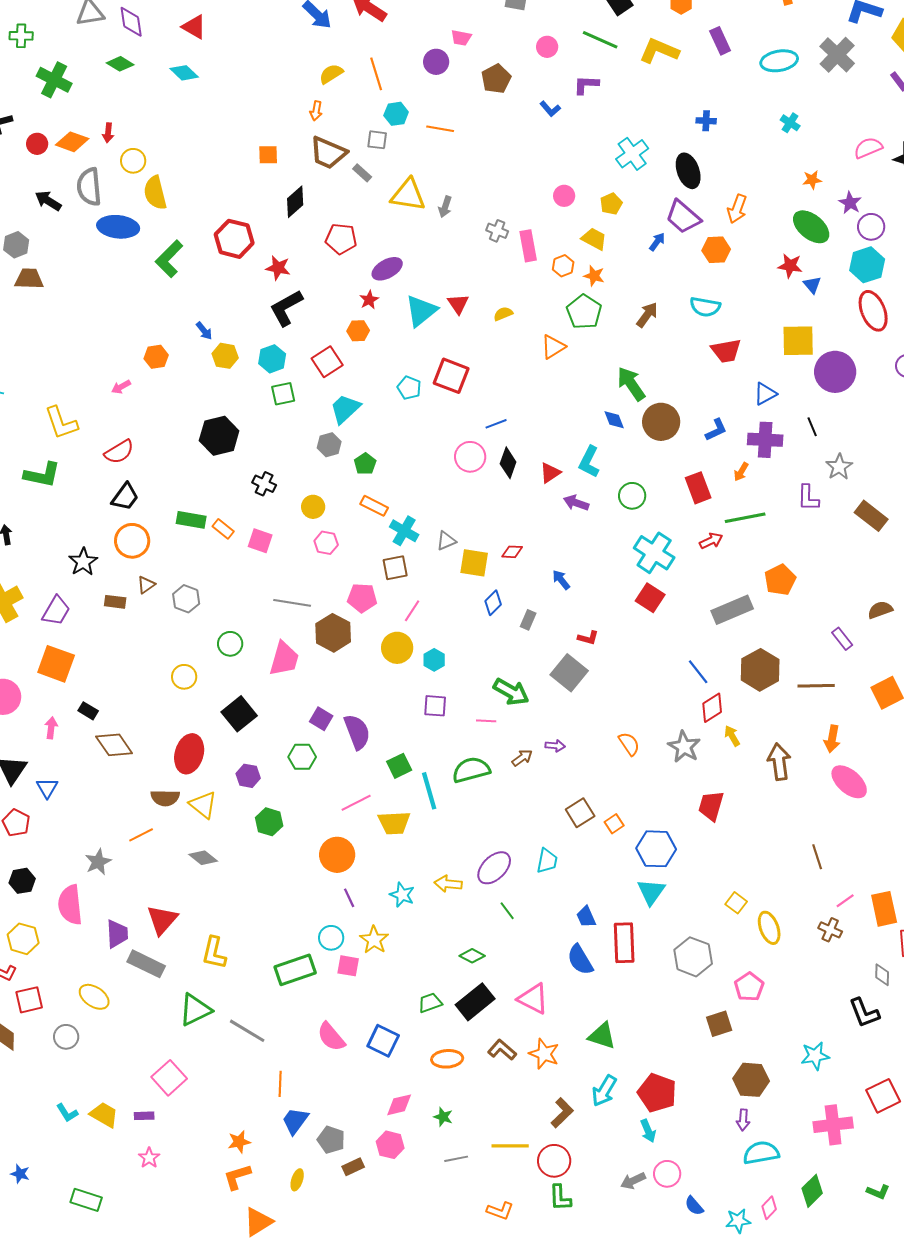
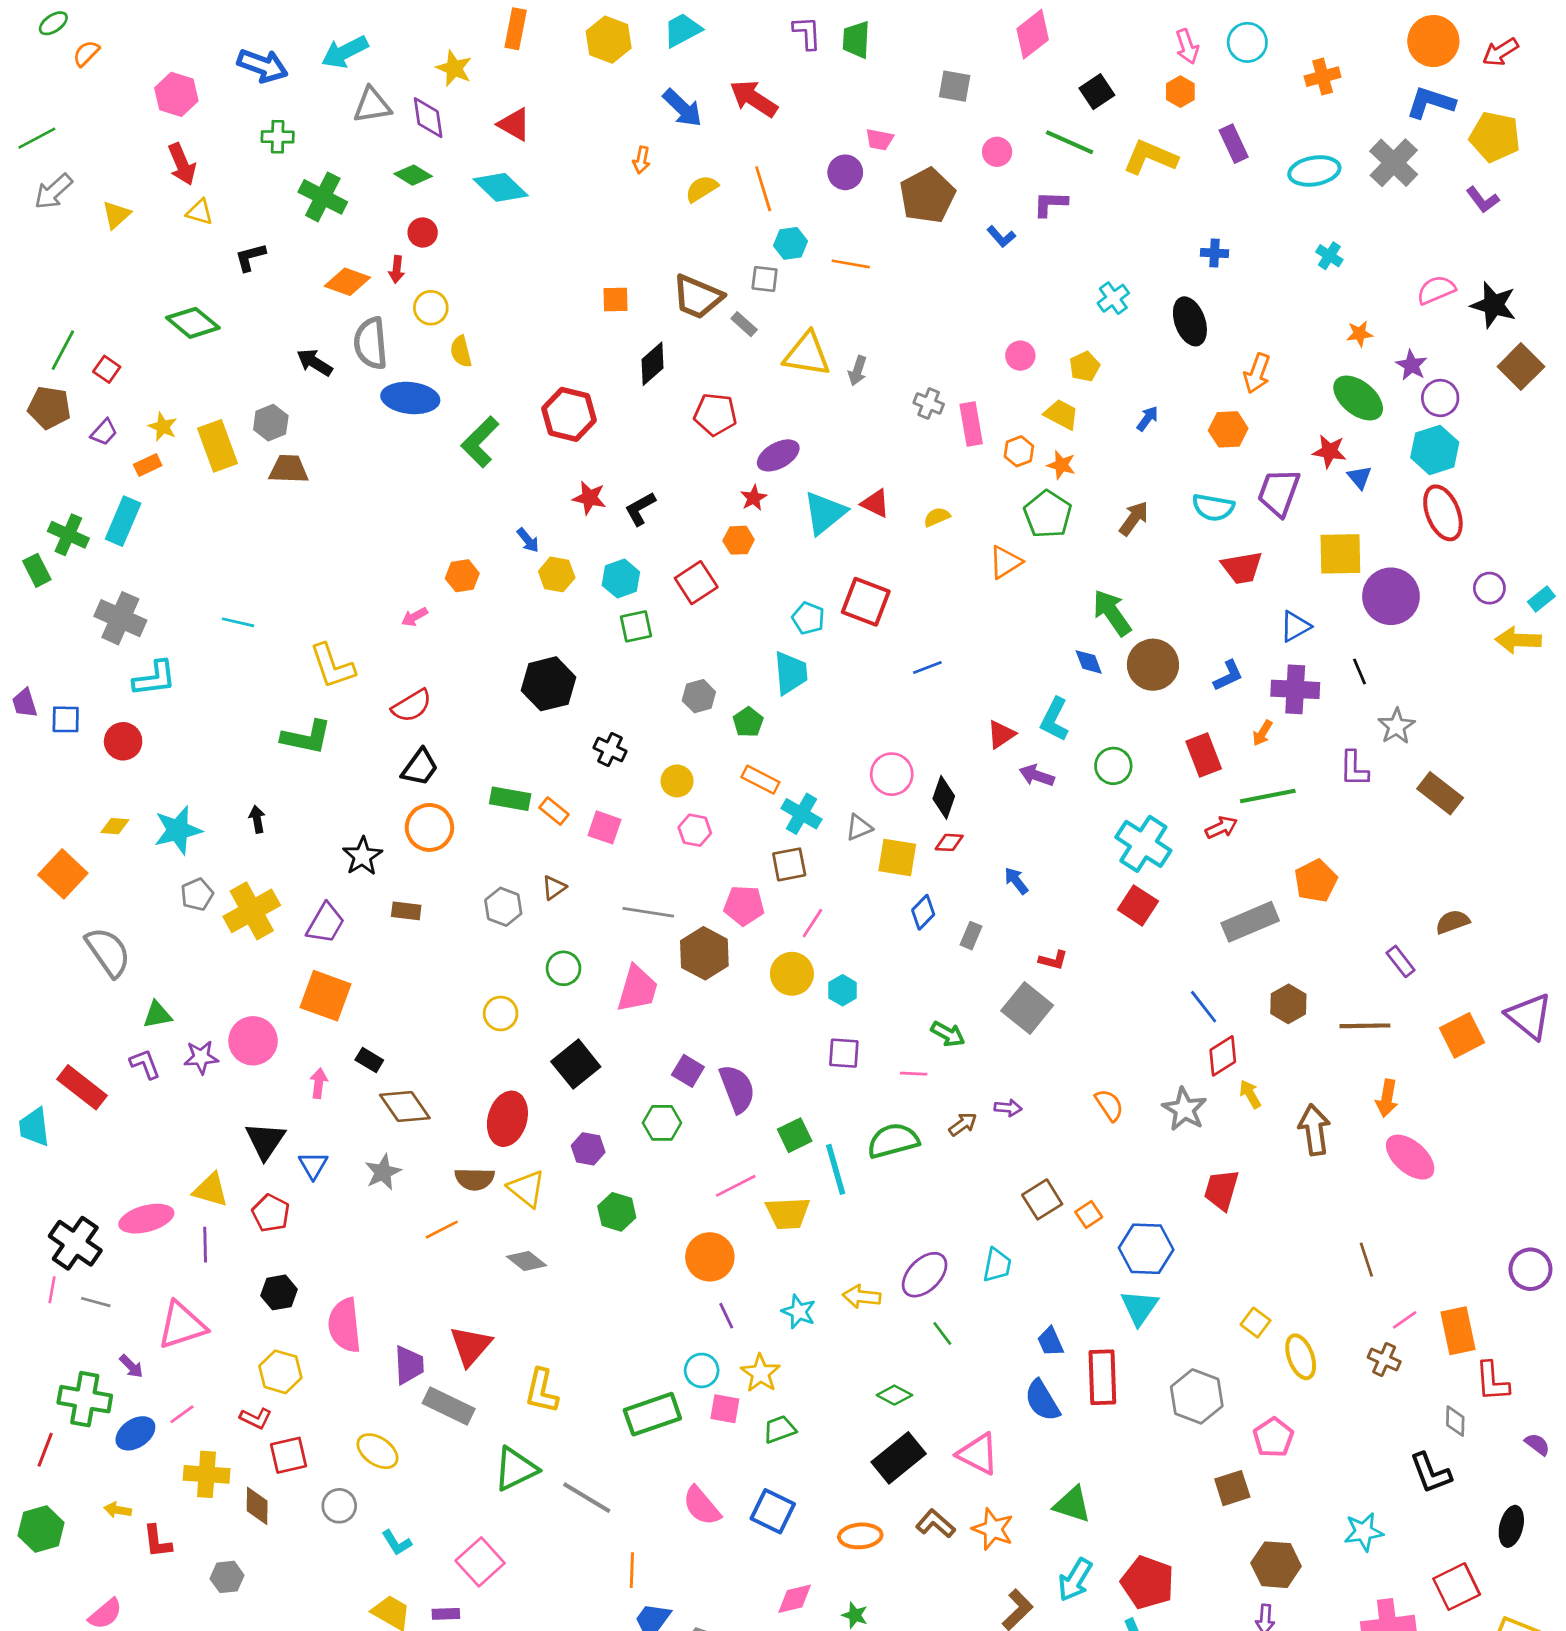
cyan diamond: (184, 73) -> (501, 187), size x1.4
brown pentagon: (496, 79) -> (927, 196), size x1.4
orange arrow: (316, 111) -> (641, 160), moved
red circle: (37, 144) -> (423, 233), moved
cyan cross: (632, 154) -> (1113, 298), size x0.7
yellow semicircle: (155, 193) -> (461, 351), size x0.7
purple trapezoid: (683, 217) -> (1279, 492), moved, turned 69
red star: (278, 268) -> (589, 498), moved
red triangle: (458, 304) -> (875, 503), turned -30
black L-shape: (286, 308) -> (640, 509), size x0.7
cyan trapezoid: (345, 409) -> (791, 673), moved, turned 128
pink circle: (470, 457) -> (892, 774), moved
black diamond: (508, 463) -> (944, 797), moved
brown triangle: (146, 585) -> (554, 888), moved
brown hexagon: (760, 670) -> (1288, 1004), size x0.7
green arrow: (511, 692) -> (948, 1034), size x0.7
gray star: (98, 862) -> (383, 1172), moved
green trapezoid: (430, 1003) -> (780, 1429), moved
cyan L-shape: (67, 1113) -> (397, 1543), moved

